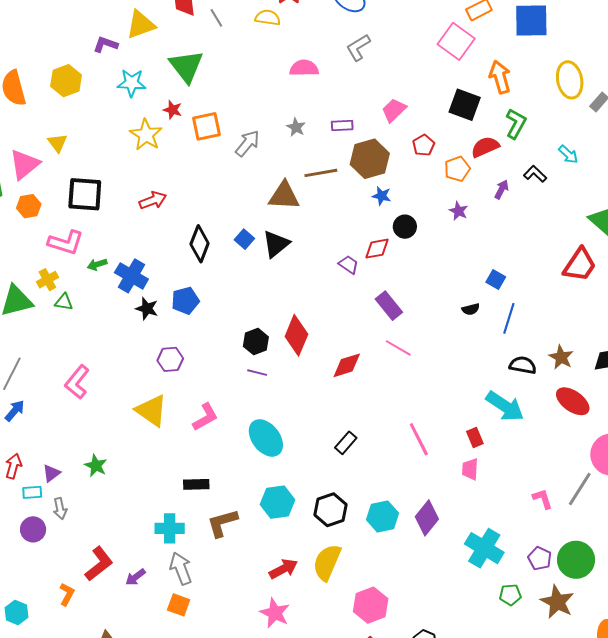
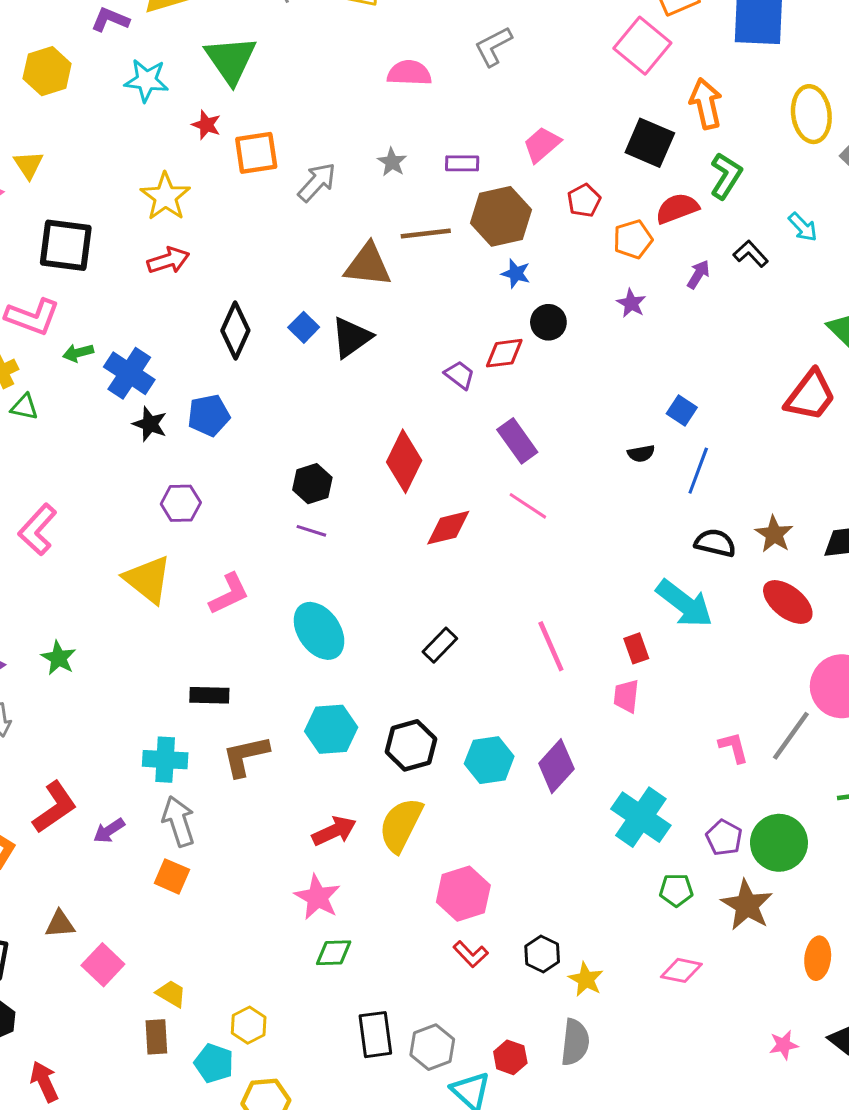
yellow star: (146, 135) -> (165, 197), moved
red diamond: (296, 335) -> (404, 461), moved

